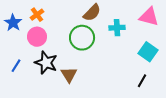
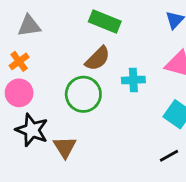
black line: (142, 81) -> (169, 156), turned 32

